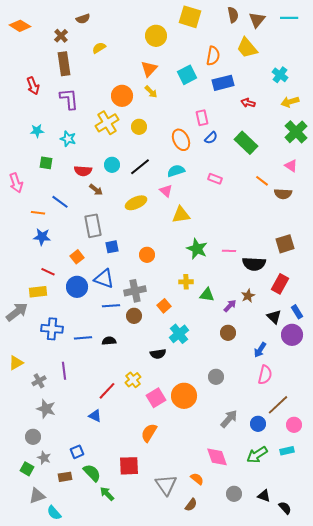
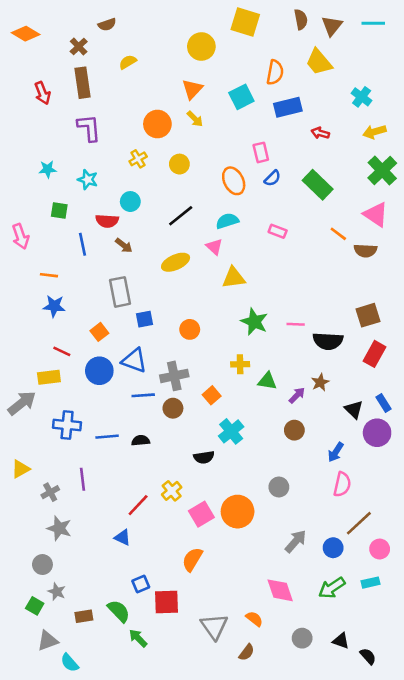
red arrow: (33, 86) -> (42, 93), moved
yellow cross: (107, 123) -> (138, 159), size x0.6
cyan circle: (112, 165) -> (130, 202), moved
pink triangle: (291, 166) -> (376, 214), size x1.5
blue line: (60, 202) -> (83, 244), moved, turned 42
red rectangle: (280, 284) -> (374, 354), moved
blue square: (77, 452) -> (141, 584), moved

